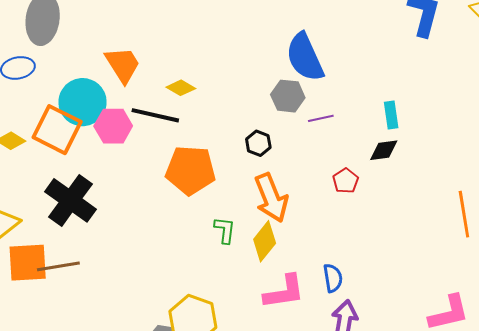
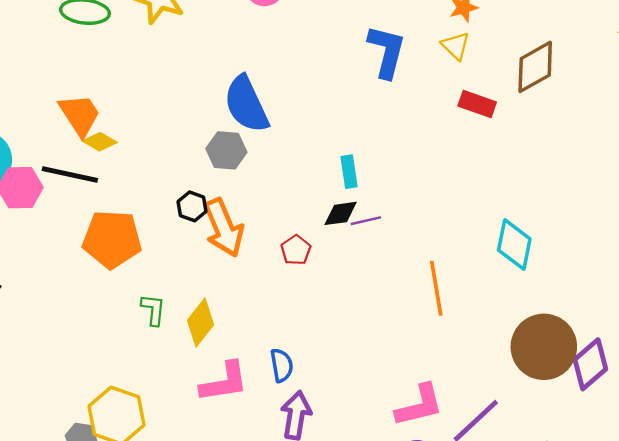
orange trapezoid: (123, 65) -> (80, 115), moved
purple line: (321, 118) -> (366, 221), moved
orange arrow: (271, 198) -> (224, 228), moved

